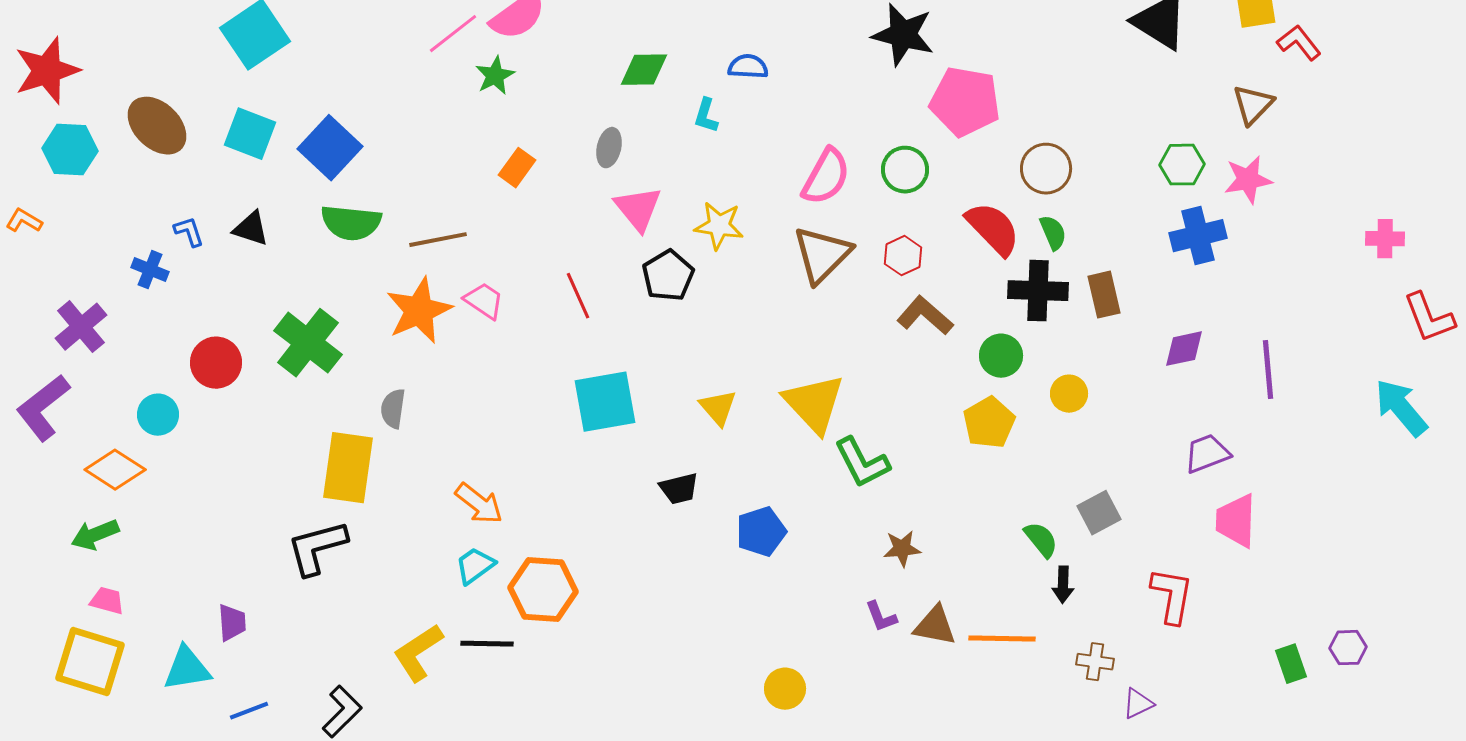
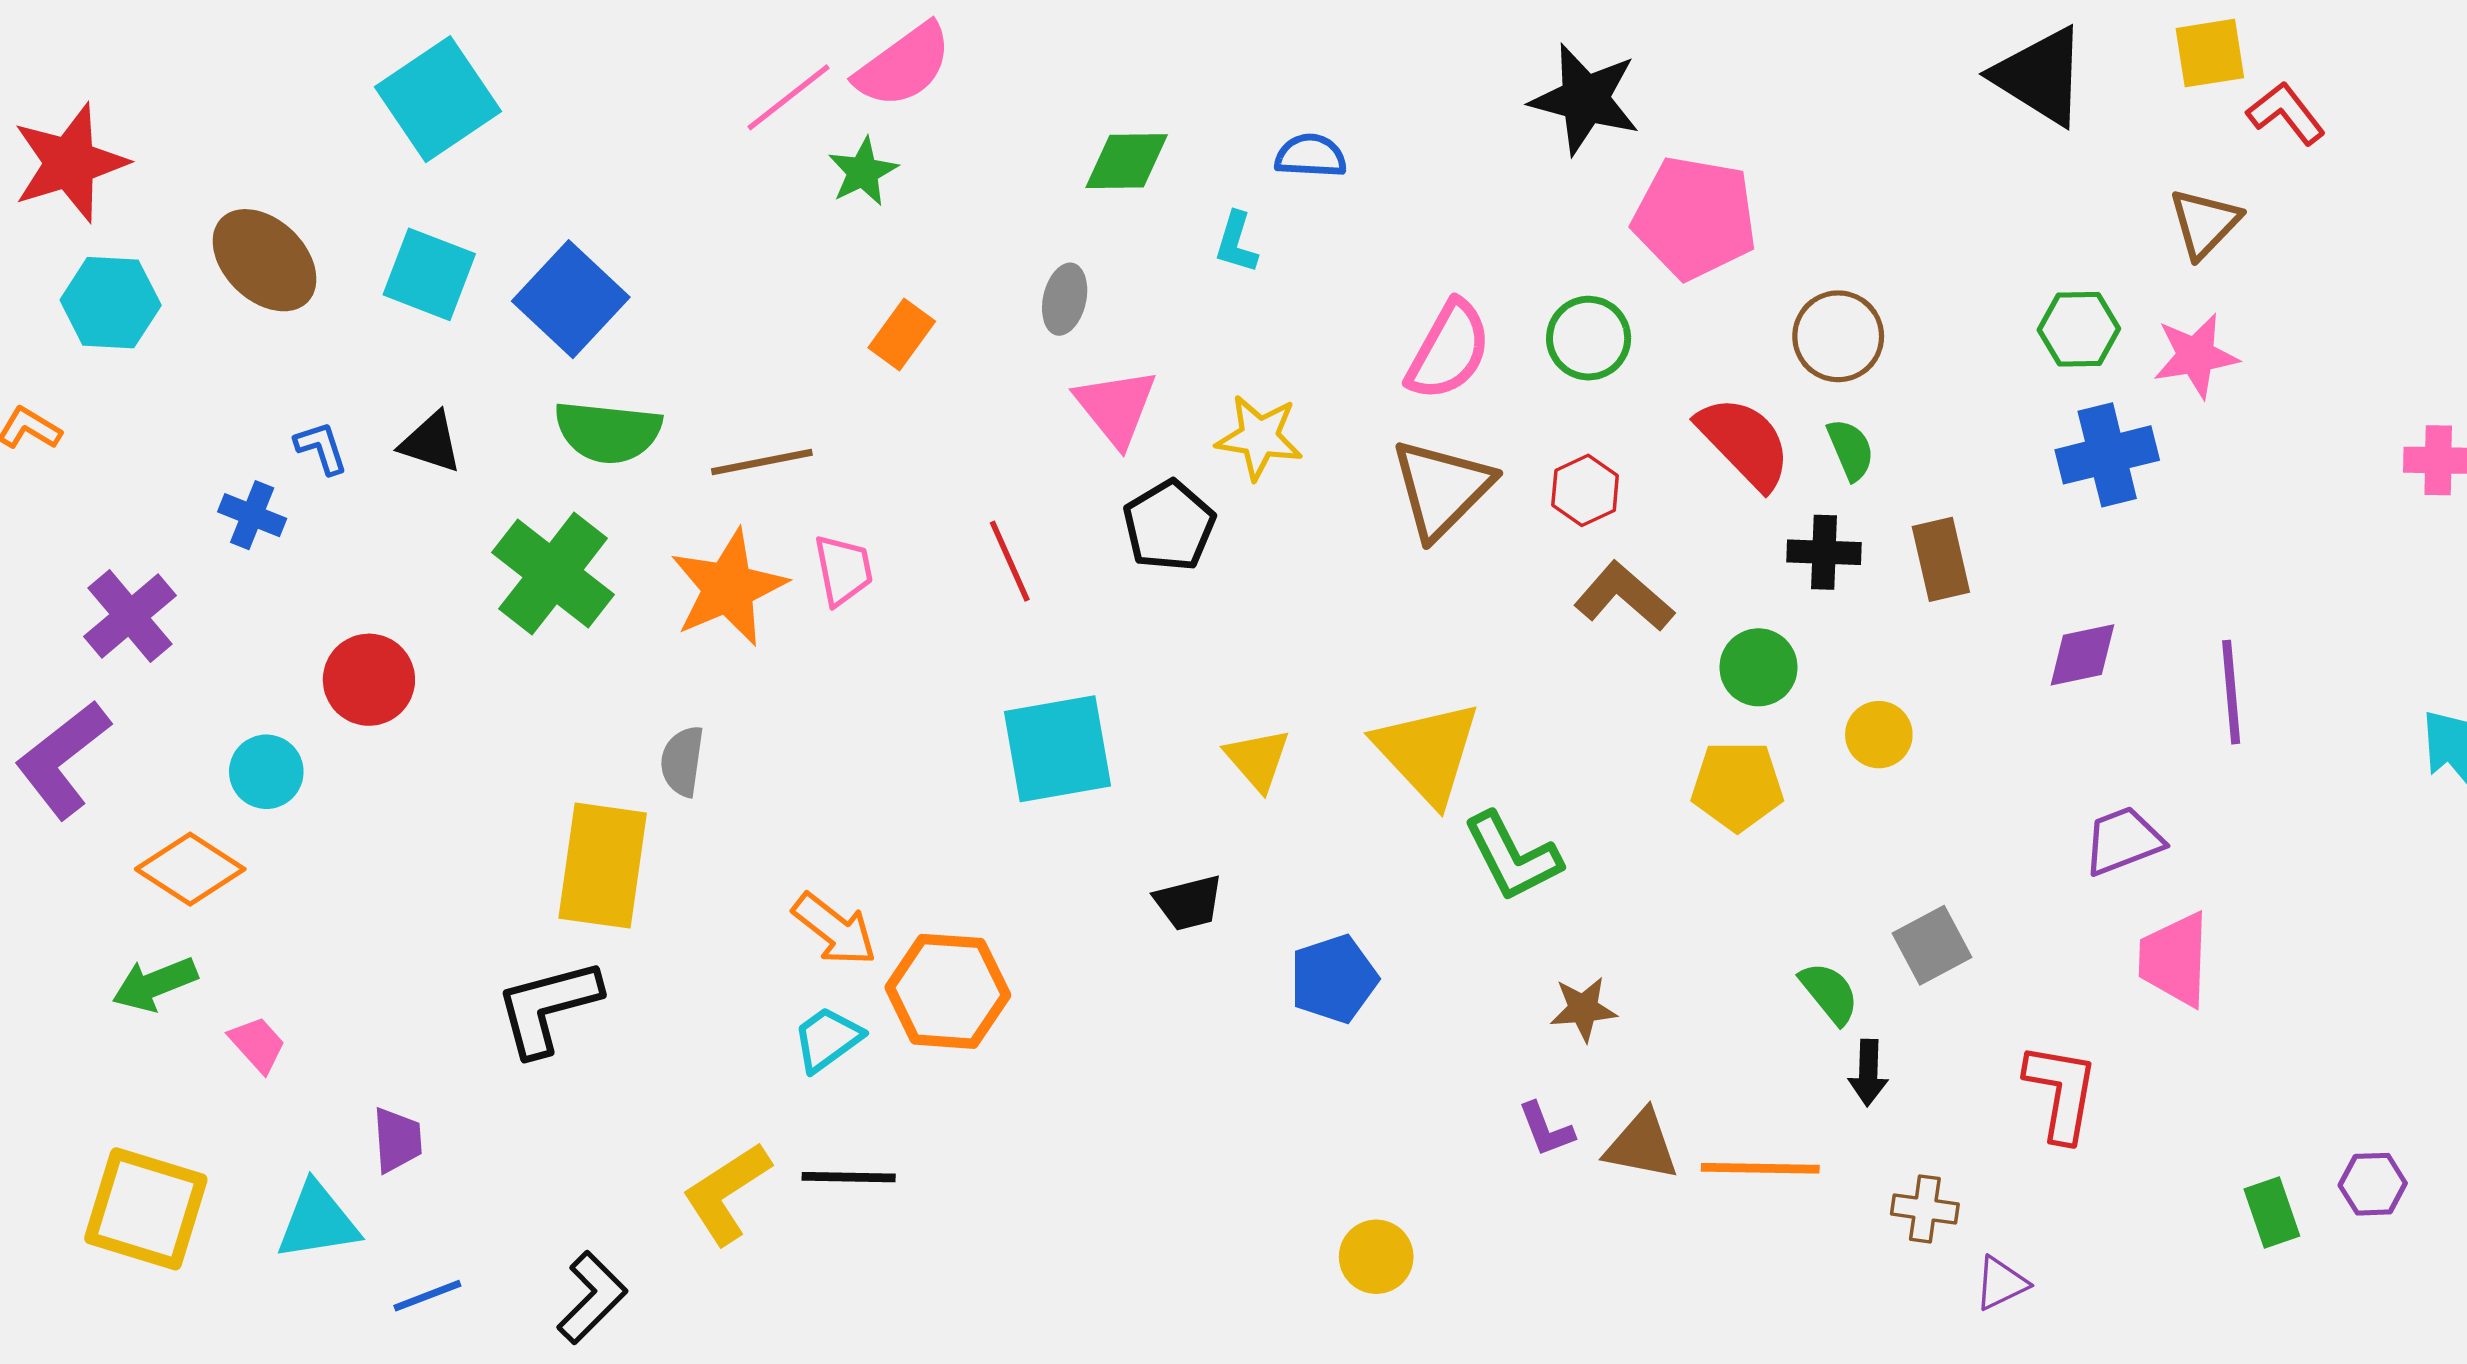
black cross: (1038, 291) -> (1824, 552), size x0.7
pink trapezoid: (484, 301) -> (843, 570), turned 45
green cross: (308, 343) -> (553, 574), moved
yellow pentagon: (989, 423) -> (1737, 786), turned 30
orange hexagon: (543, 590) -> (948, 991), moved
pink trapezoid: (107, 601) -> (257, 1044), moved, turned 33

